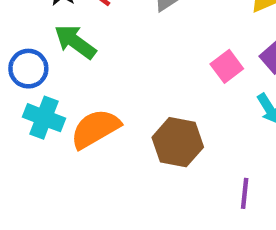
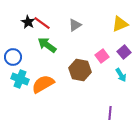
green arrow: (75, 42) -> (47, 45), moved
brown hexagon: (178, 142) -> (80, 70), moved

